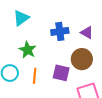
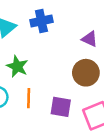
blue cross: (60, 31) -> (41, 21), moved
purple square: (61, 73) -> (61, 107), moved

